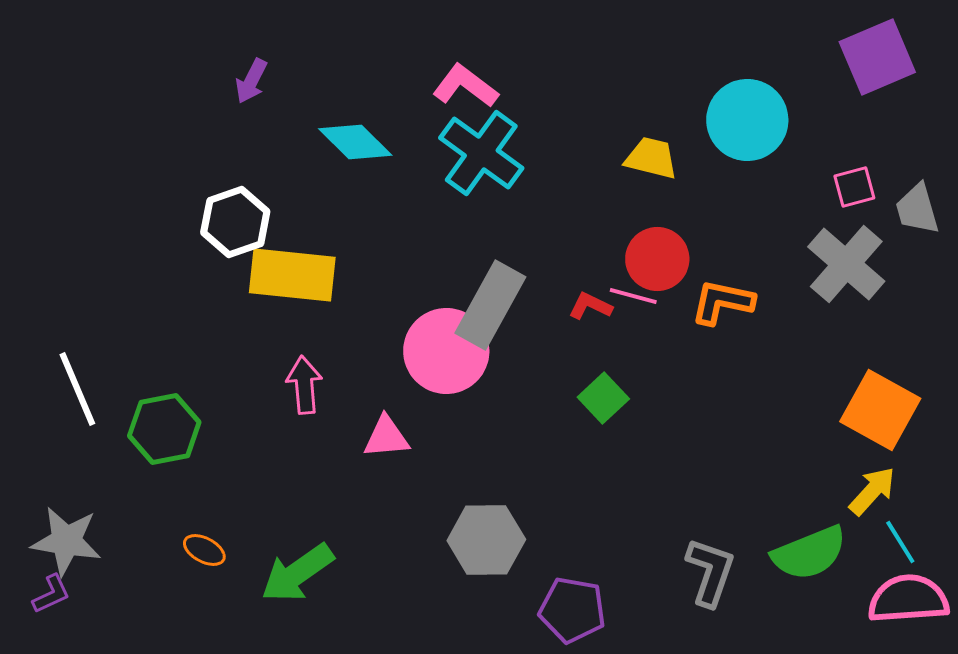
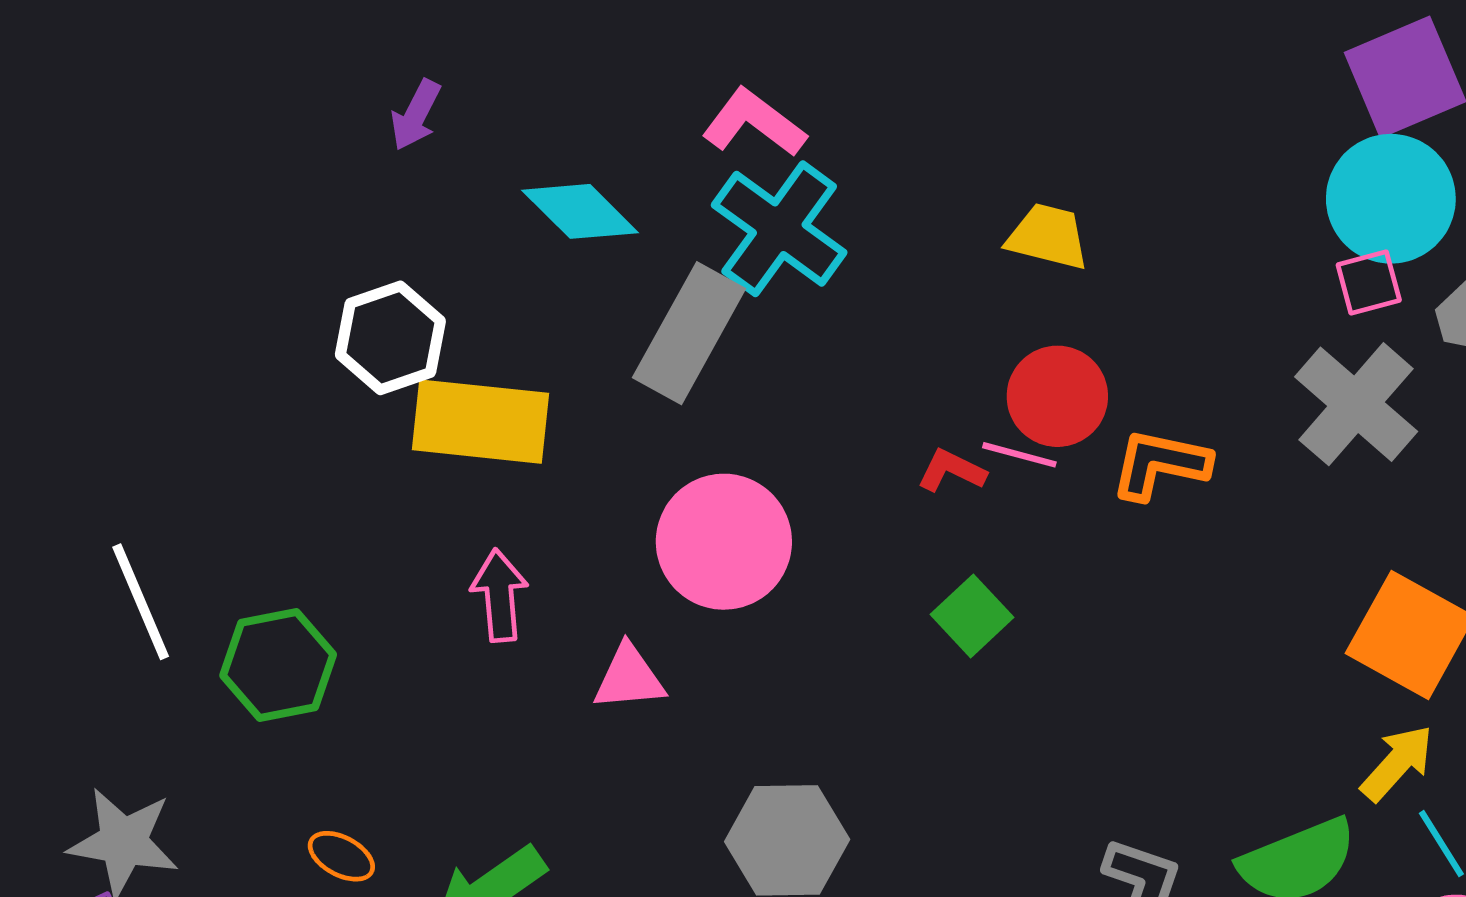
cyan circle: (747, 120) -> (1391, 199), moved
gray rectangle: (490, 305) -> (689, 333), moved

